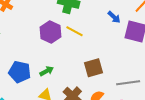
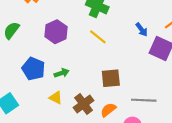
purple hexagon: (51, 32) -> (56, 32), moved

